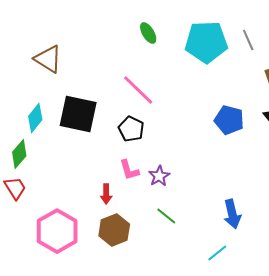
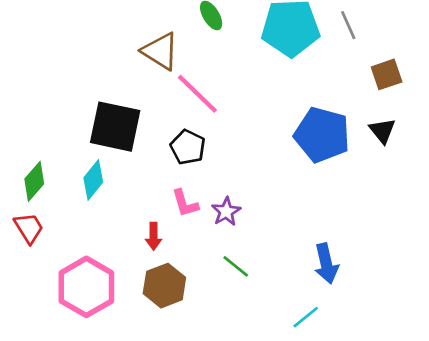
brown triangle: (48, 59) -> (160, 51), moved
cyan diamond: (35, 118) -> (93, 180), moved
blue pentagon: (229, 120) -> (322, 135), size x1.4

